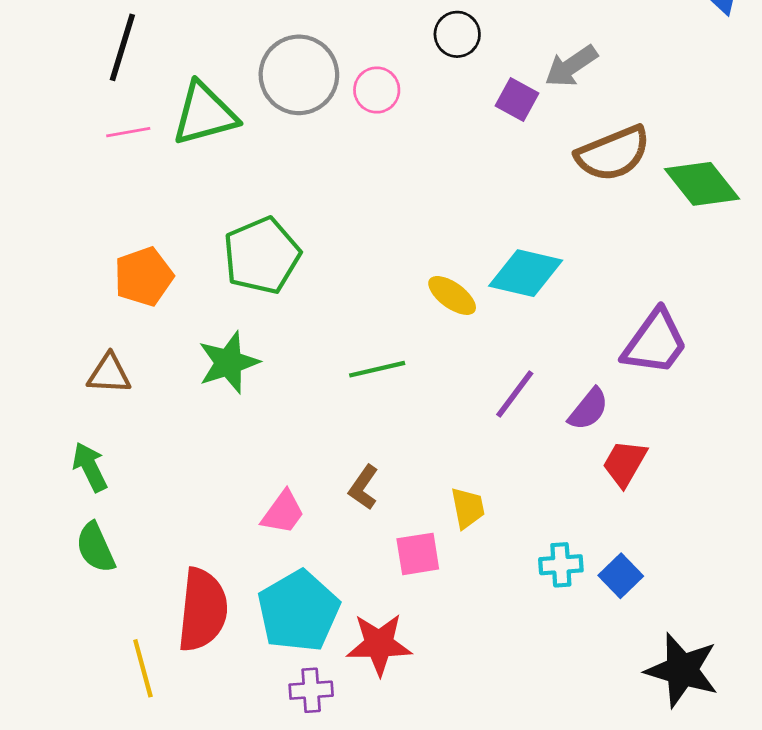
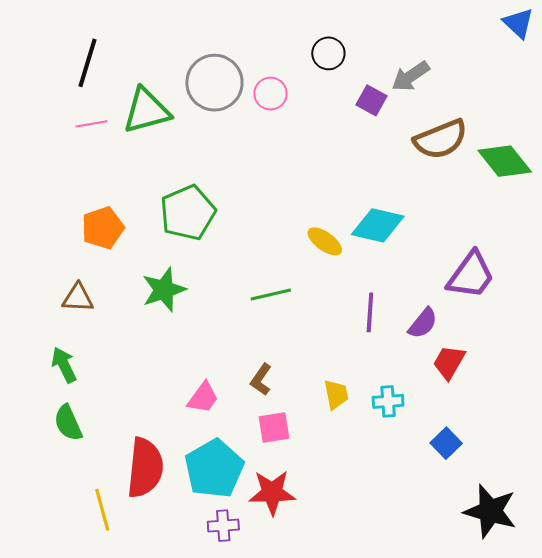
purple line: (515, 394) -> (370, 312), turned -33
pink square: (418, 554) -> (274, 428), moved
cyan cross: (561, 565) -> (388, 401), moved

